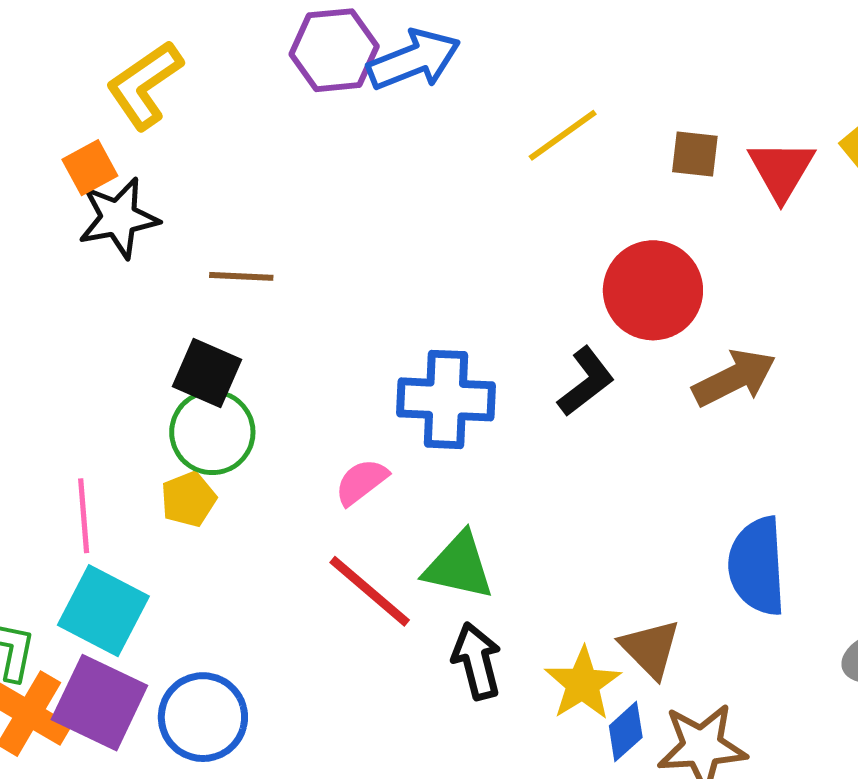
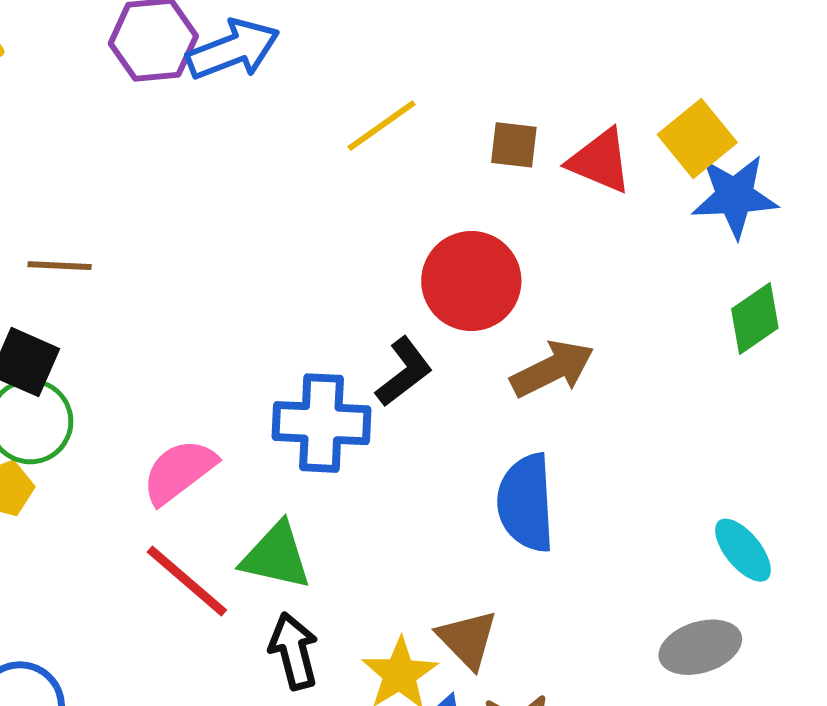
red triangle: (781, 170) -> (600, 161), turned -38
blue cross: (446, 399) -> (321, 423), moved
pink semicircle: (361, 482) -> (179, 471), size x1.4
blue semicircle: (757, 566) -> (526, 503), moved

